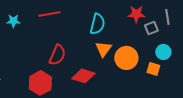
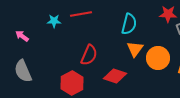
cyan star: (13, 21) -> (54, 21), moved

